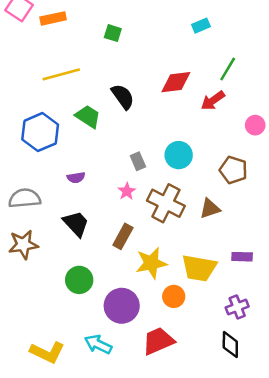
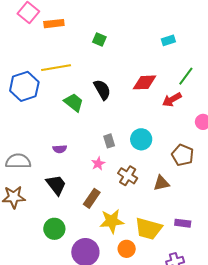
blue hexagon: (40, 132) -> (24, 86), moved
brown cross: (166, 203) -> (128, 176), size x0.7

